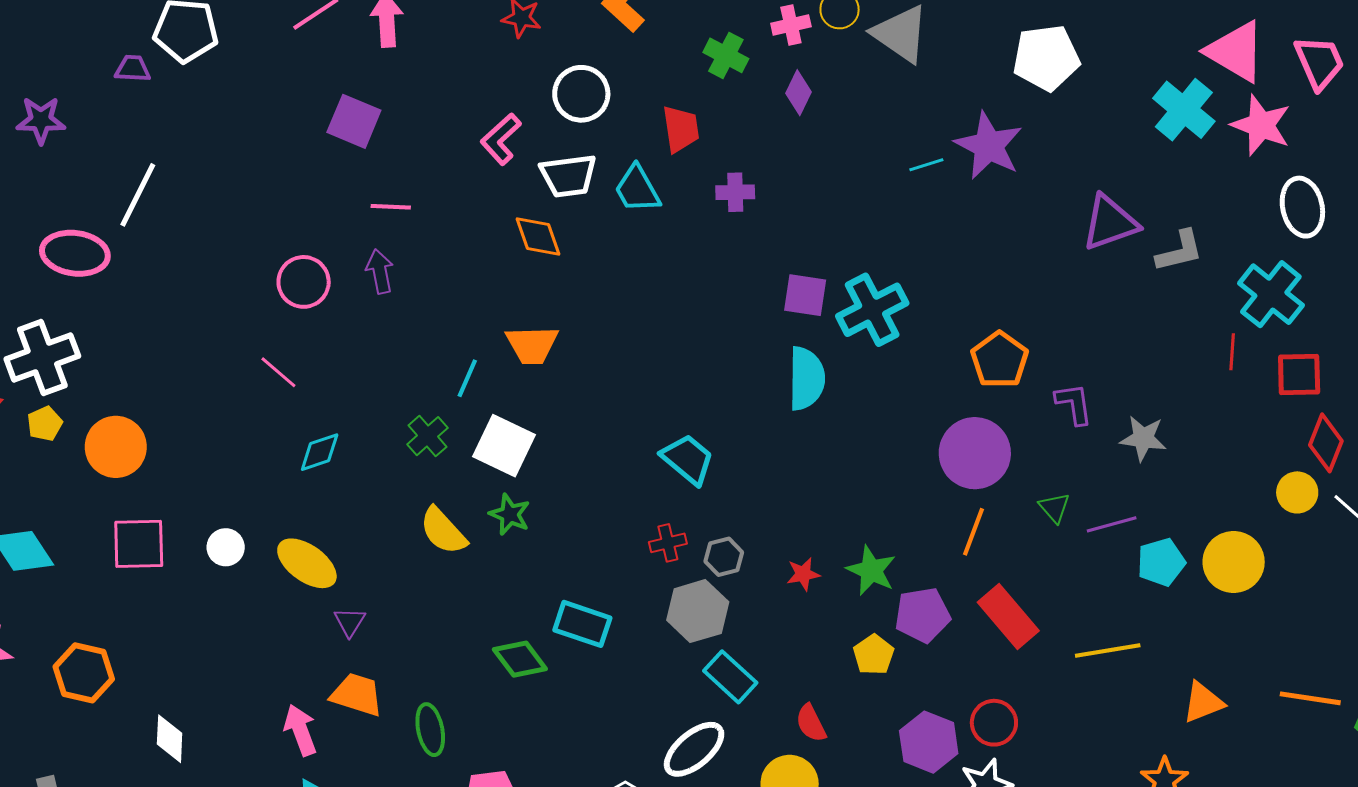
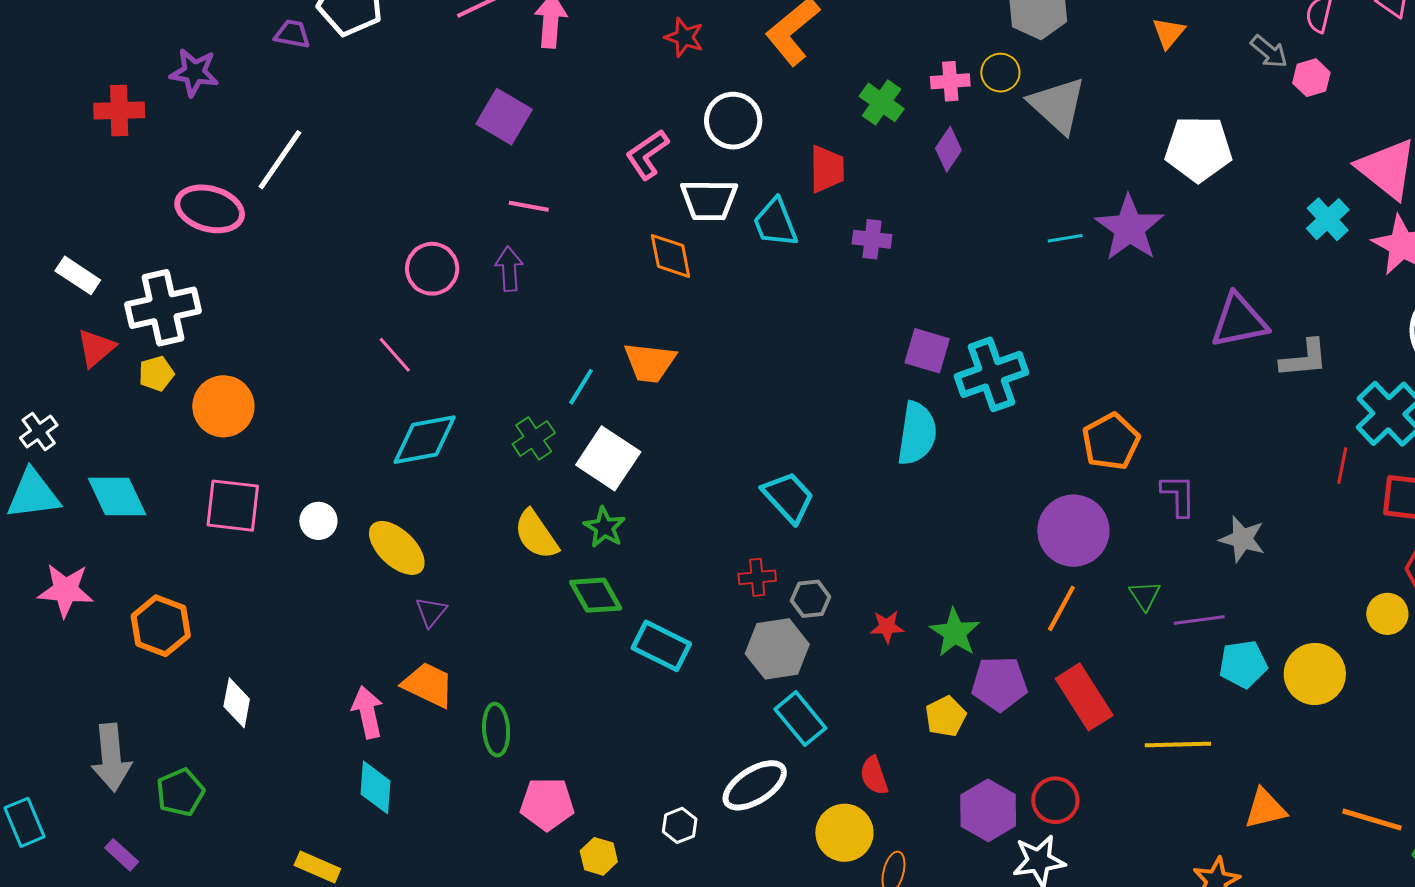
cyan cross: (1184, 110) -> (1328, 219), size x0.7
cyan diamond: (320, 452) -> (425, 440), size x1.5
green diamond: (520, 659) -> (596, 595), moved

